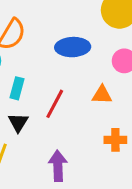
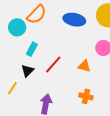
blue ellipse: (73, 47) -> (74, 20), moved

